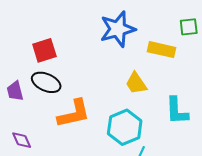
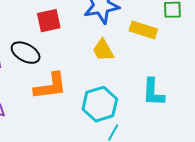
red square: (44, 50) -> (49, 21), moved
yellow trapezoid: (136, 83) -> (103, 50), moved

